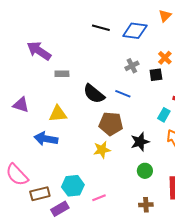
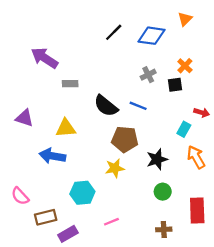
black line: (101, 28) -> (114, 32), turned -60
pink semicircle: (17, 175) -> (20, 196), size x0.7
cyan hexagon: (73, 186) -> (82, 193), moved

